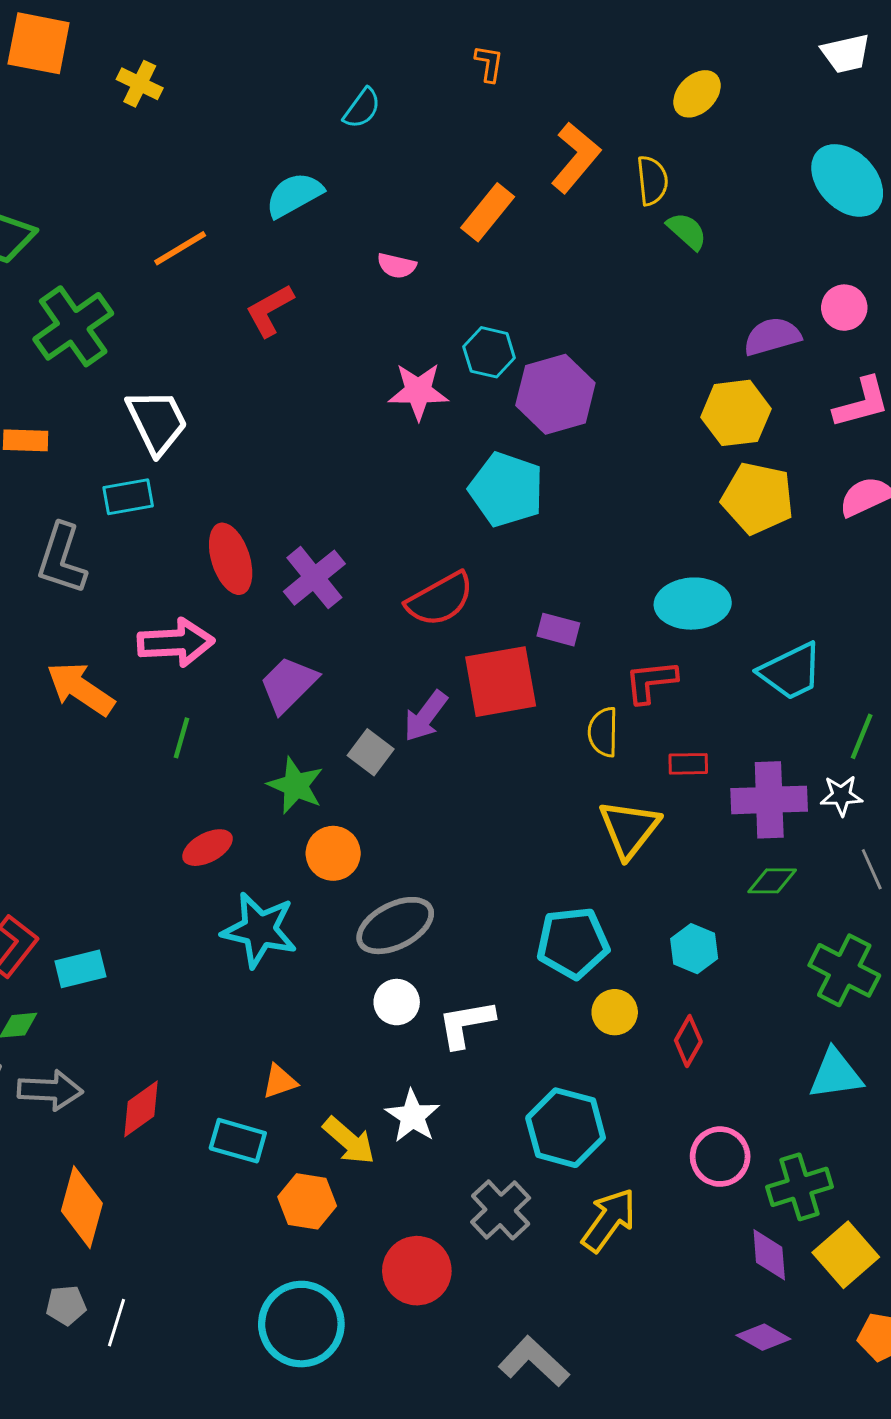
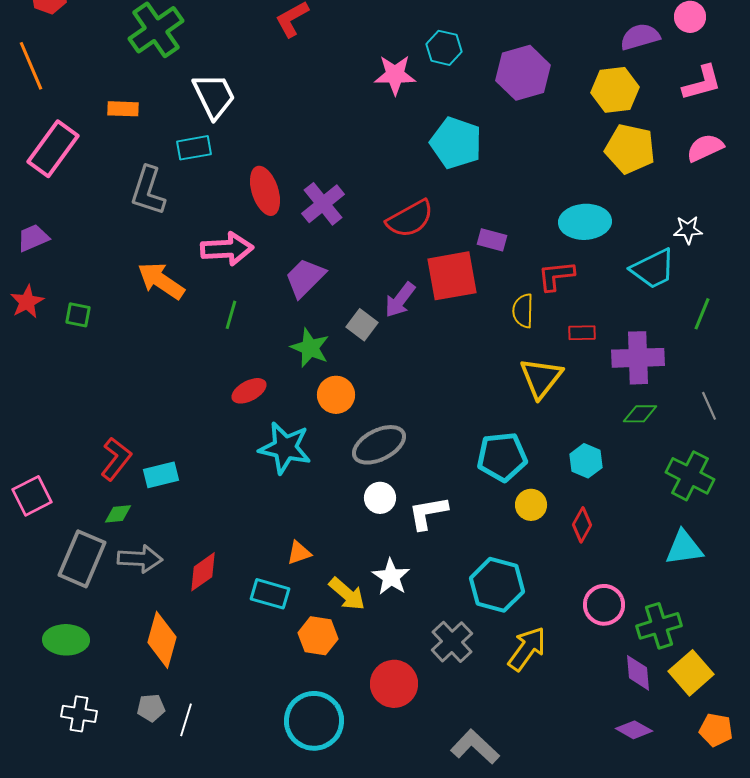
purple hexagon: (555, 394) -> (523, 73), moved
white star: (841, 796) -> (688, 230), moved

